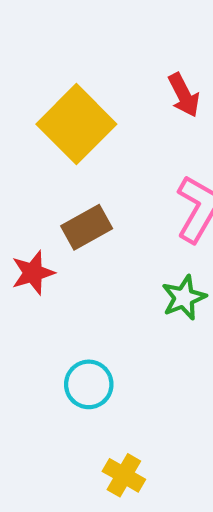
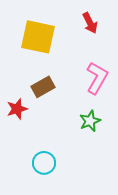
yellow square: (76, 124) -> (38, 37), turned -33

